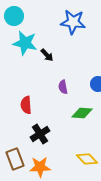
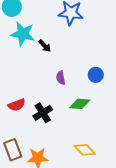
red semicircle: (26, 105) -> (17, 105), moved, turned -108
black cross: (40, 134) -> (43, 113), moved

